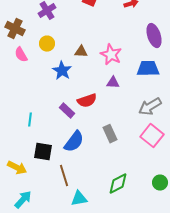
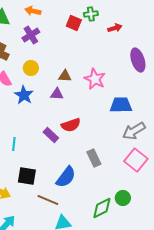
blue trapezoid: (148, 69) -> (121, 105), moved
blue star: (62, 71) -> (24, 95), moved
purple triangle: (113, 83) -> (57, 94), moved
blue semicircle: (74, 142) -> (66, 177), moved
brown line: (64, 176) -> (48, 200), turned -50
green circle: (160, 183) -> (123, 198), moved

